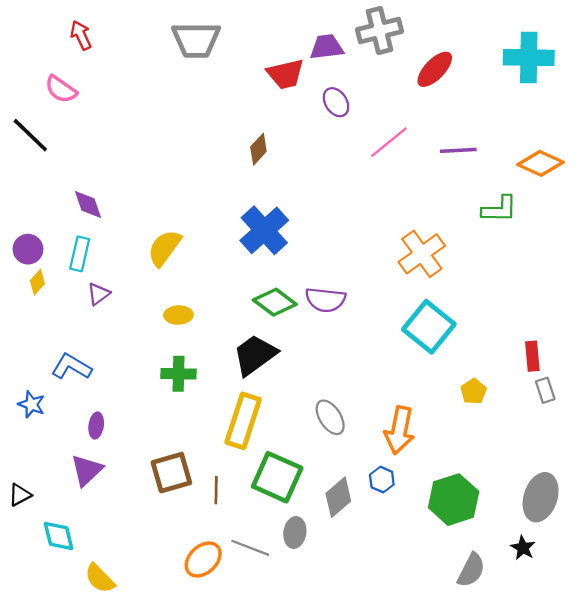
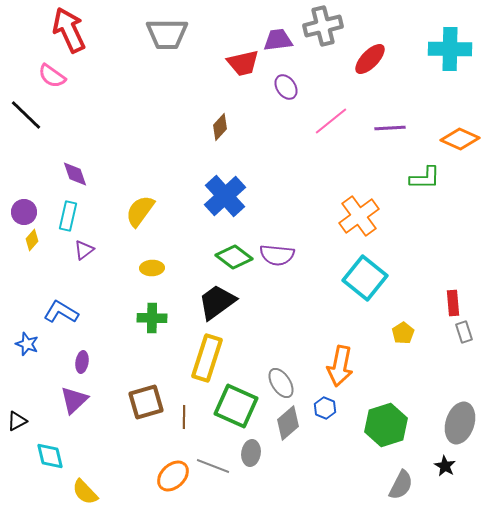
red arrow: (81, 35) -> (69, 30), size x1.8
gray ellipse: (330, 417) -> (281, 383), moved

